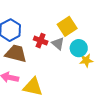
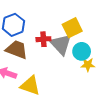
red cross: (41, 41) -> (43, 39), turned -32
gray triangle: (58, 44) -> (61, 44), size x1.6

